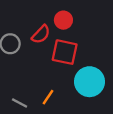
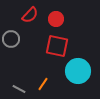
red semicircle: (41, 34) -> (30, 15), moved

